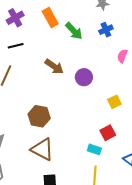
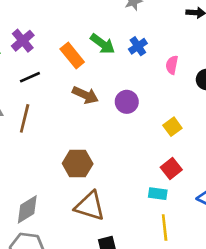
orange rectangle: (50, 17) -> (72, 56), moved
blue cross: (106, 30) -> (138, 46), moved

